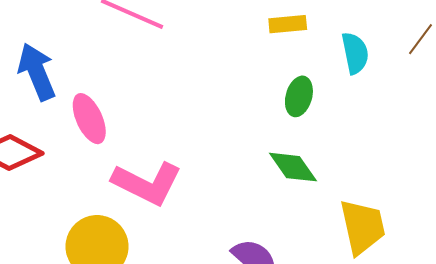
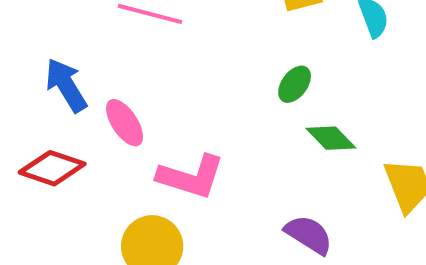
green ellipse: (299, 96) -> (295, 84), moved, turned 30

